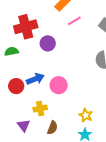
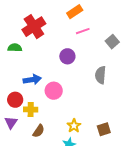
red cross: (26, 27) -> (34, 27), turned -30
purple circle: (48, 43) -> (67, 56), moved
red circle: (16, 86) -> (15, 100), moved

